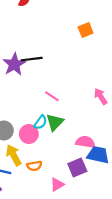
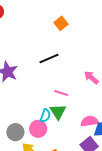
black line: (32, 59) -> (49, 58), moved
pink line: (52, 96) -> (61, 93), moved

